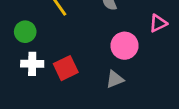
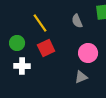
red square: (66, 68) -> (46, 48), moved

